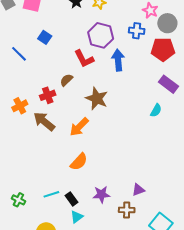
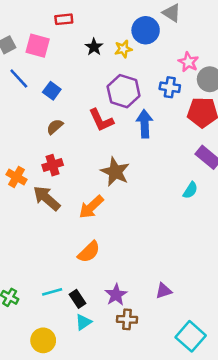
blue line: (19, 54) -> (19, 78), moved
brown semicircle: (66, 80) -> (55, 127), moved
orange cross: (20, 106) -> (16, 177), turned -35
purple star: (101, 194) -> (116, 295), turned -30
brown cross: (127, 210) -> (127, 319), moved

